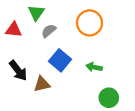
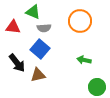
green triangle: (36, 13) -> (33, 12), turned -42
gray semicircle: (49, 31) -> (44, 28), turned -144
blue square: (60, 60) -> (40, 49), moved

